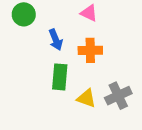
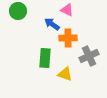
blue arrow: (56, 40) -> (52, 24), moved, turned 147
gray cross: (118, 96) -> (89, 56), moved

